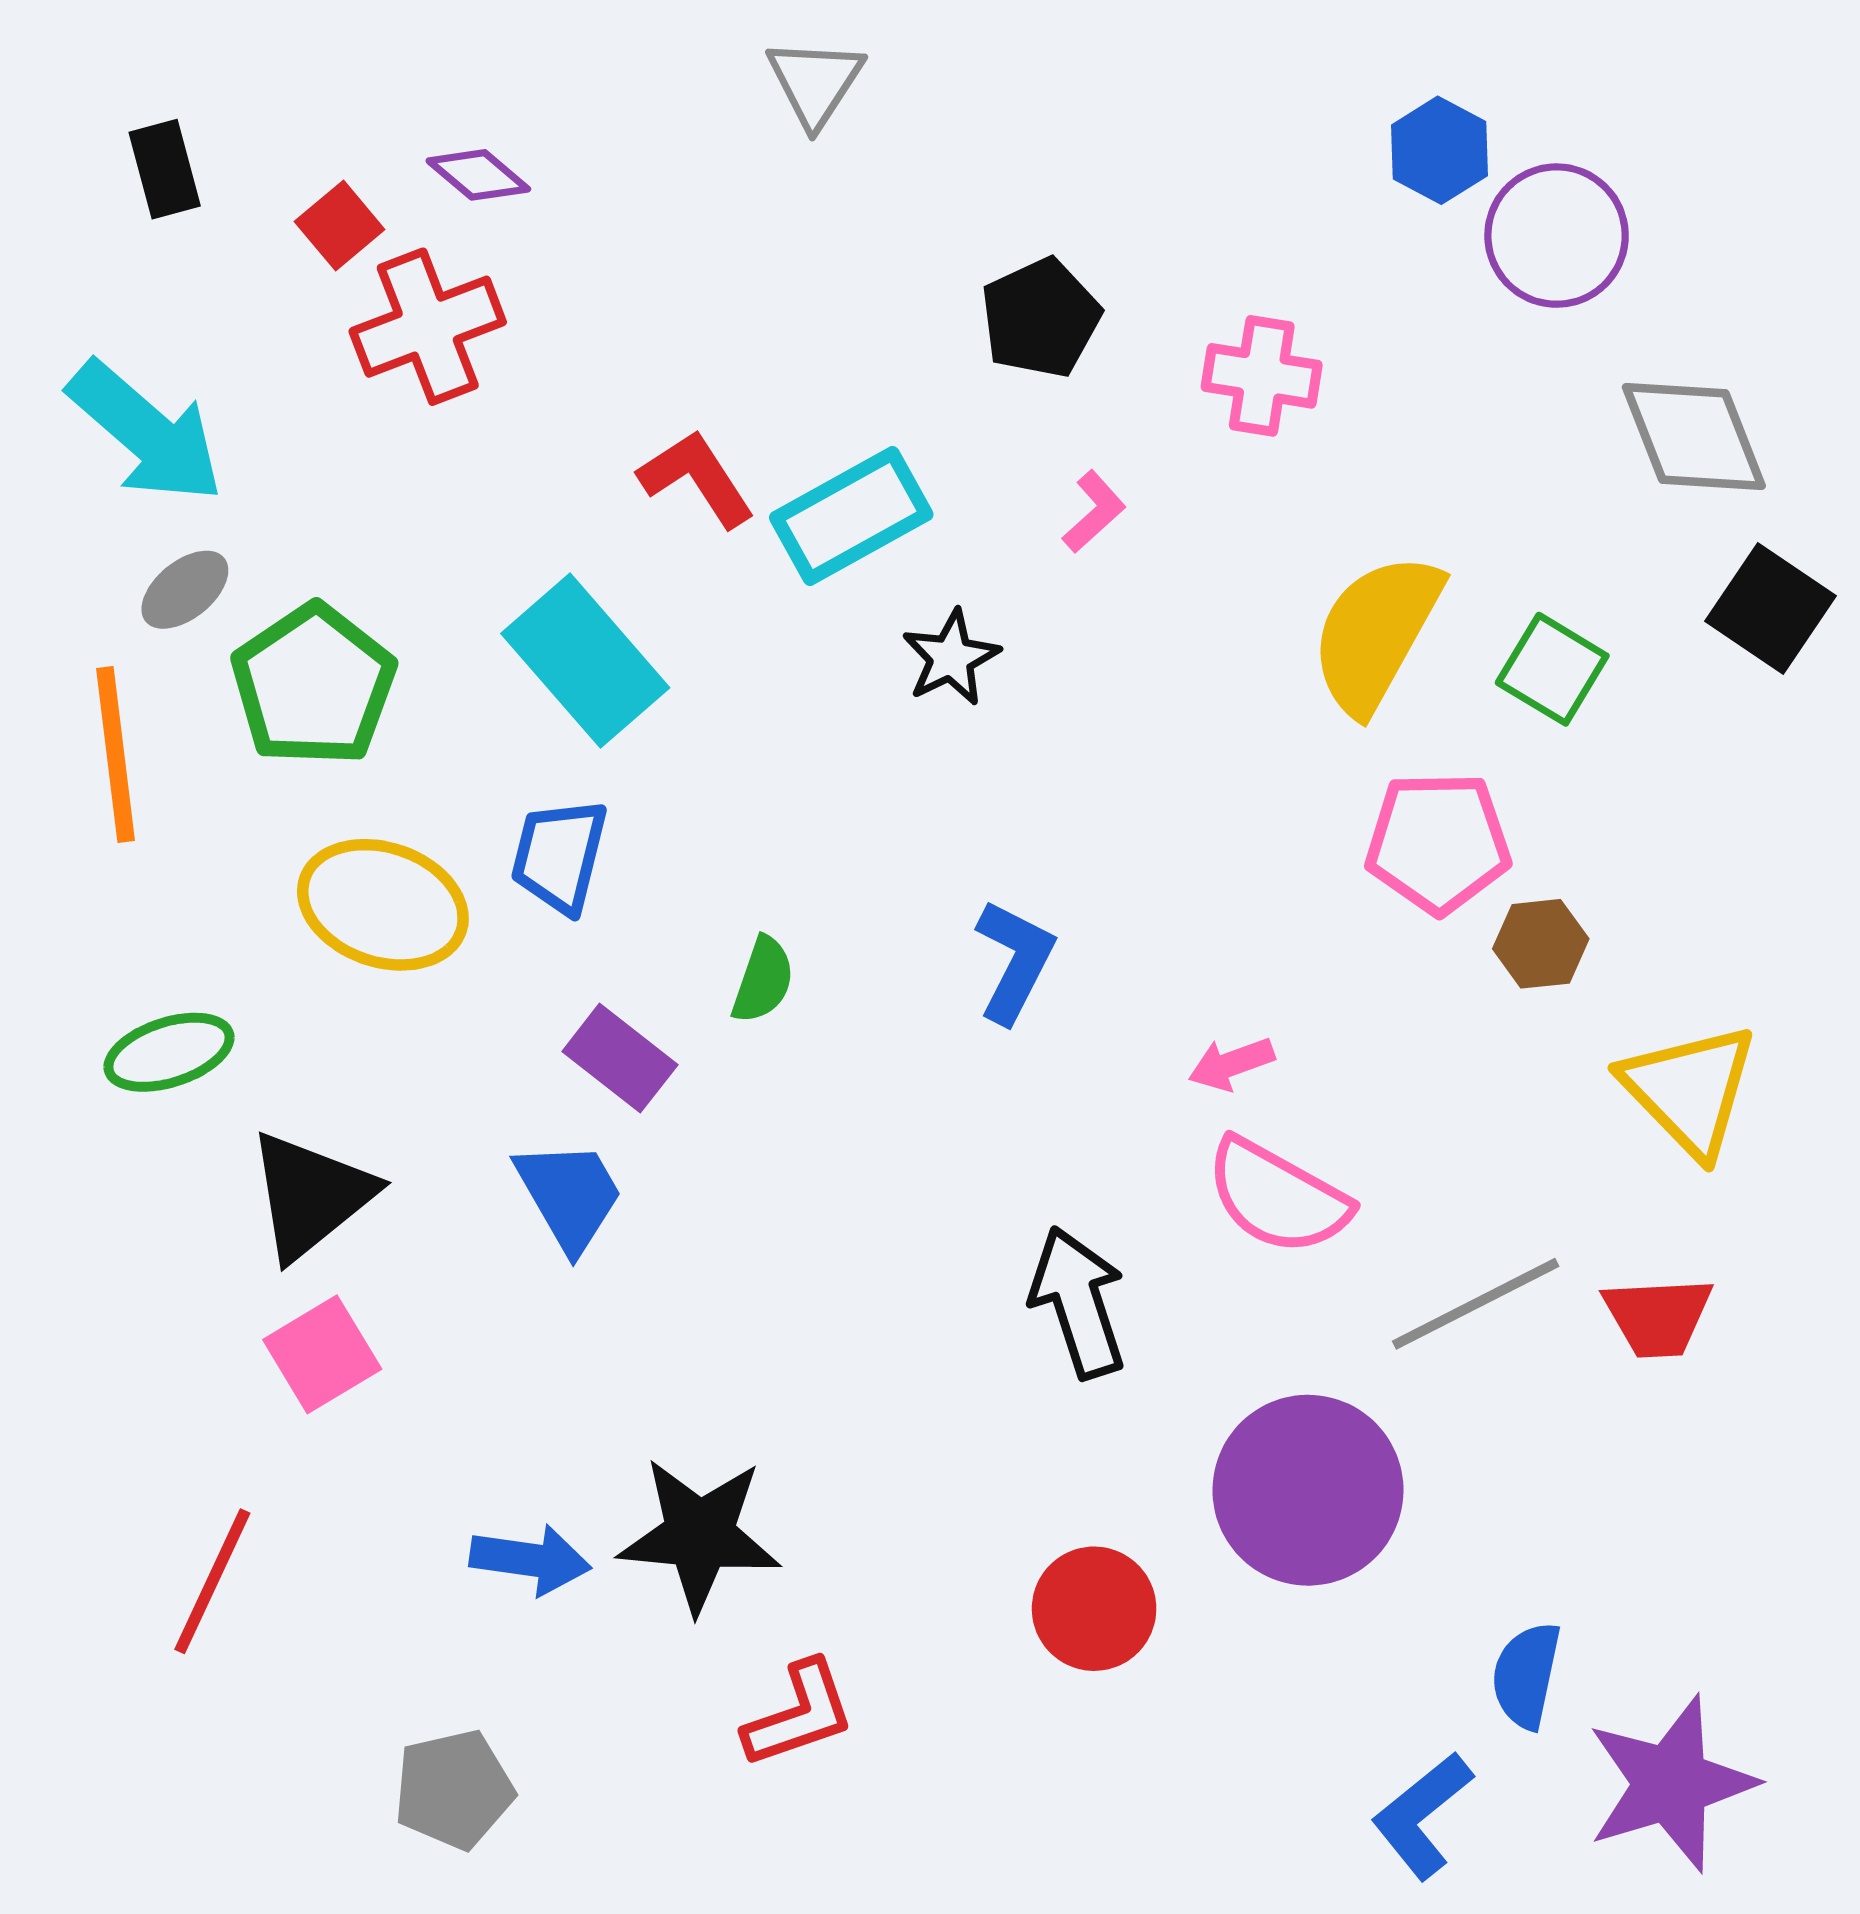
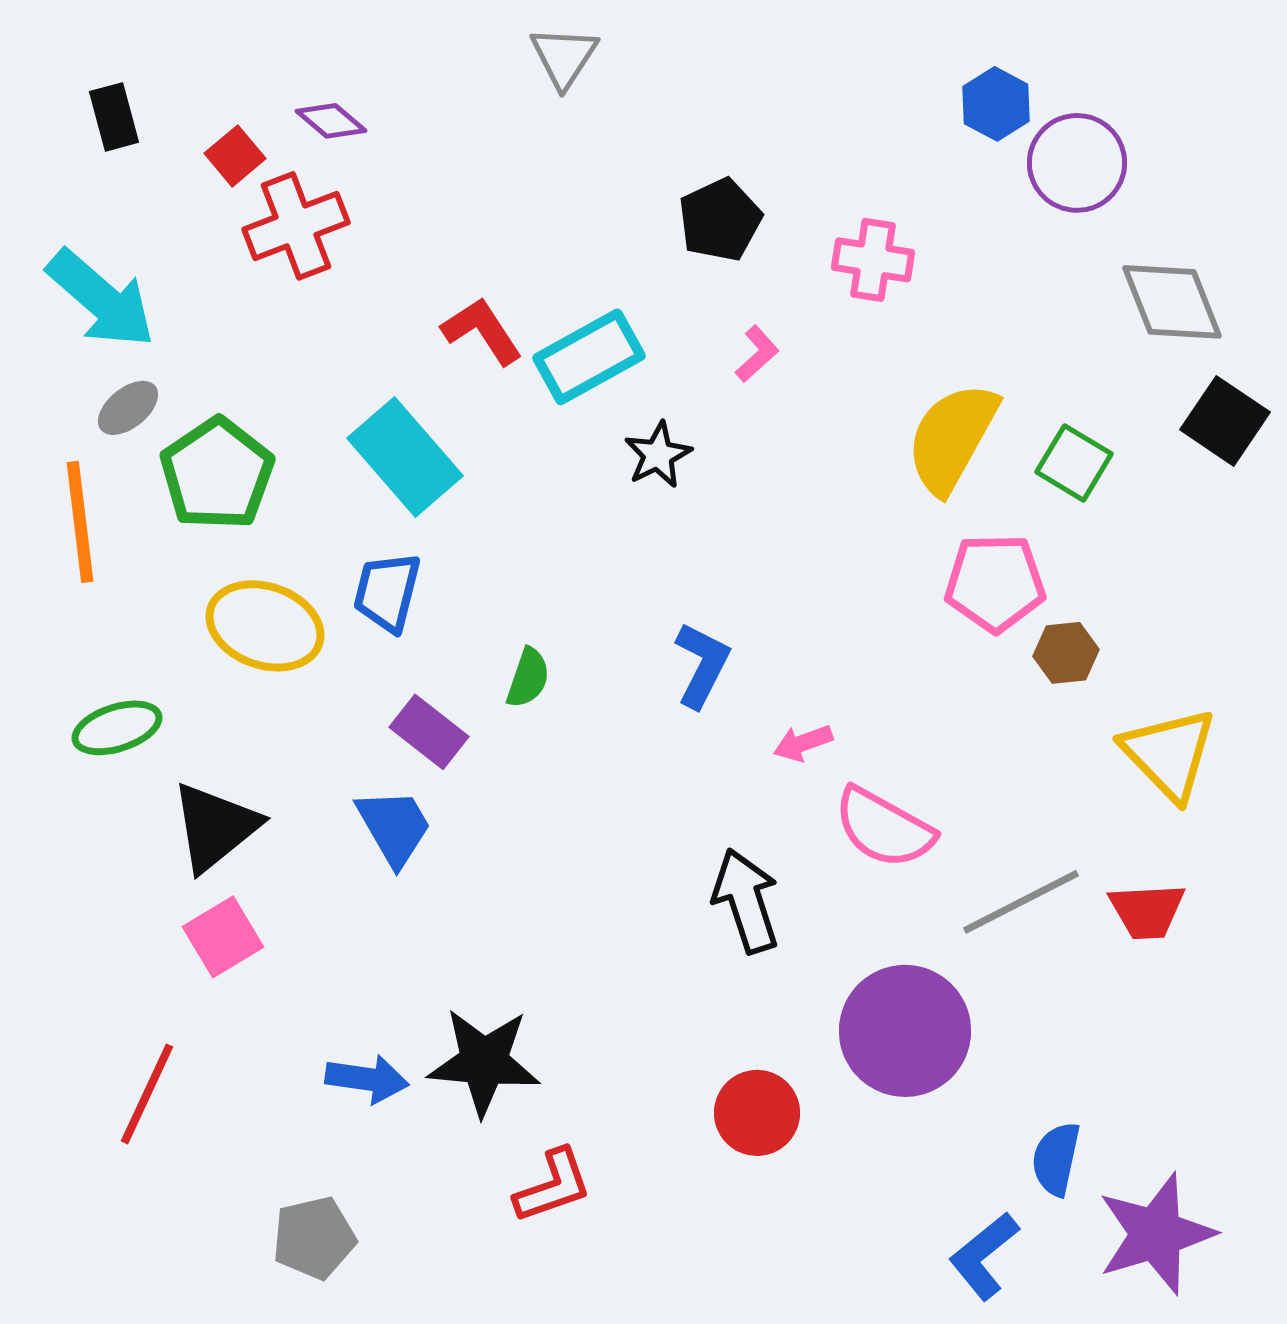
pink arrow: (1231, 1064) -> (803, 743), moved

